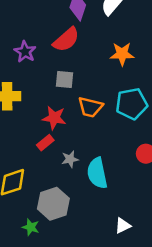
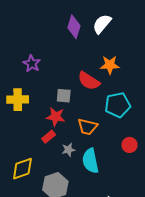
red semicircle: (66, 40) -> (89, 81), moved, turned 75
gray square: (65, 79) -> (64, 96), moved
orange trapezoid: (90, 107) -> (88, 127), moved

